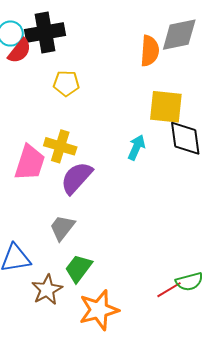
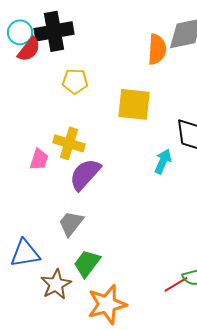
yellow square: (166, 107) -> (134, 104), moved
cyan arrow: (136, 147) -> (163, 161), moved
pink trapezoid: (30, 163) -> (39, 159), size x0.6

